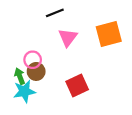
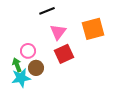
brown circle: (36, 71) -> (36, 68), moved
red square: (77, 86) -> (64, 54), moved

